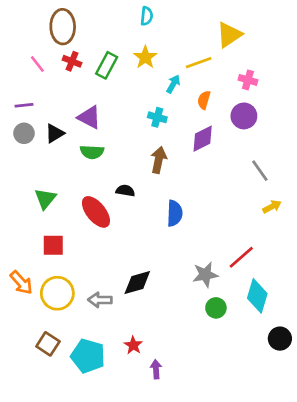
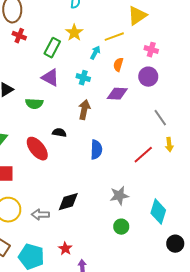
green rectangle: (107, 65) -> (52, 48), moved
purple triangle: (89, 117) -> (50, 78), moved
purple diamond: (203, 139) -> (117, 94), turned 30
yellow arrow: (272, 207) -> (169, 145), turned 112
red line: (241, 257) -> (143, 155), moved
green circle: (216, 308) -> (121, 227), moved

